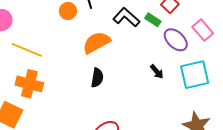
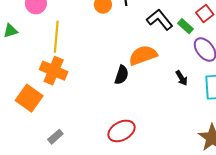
orange semicircle: (96, 42) -> (143, 55), moved
yellow line: (27, 50) -> (56, 37), turned 64

